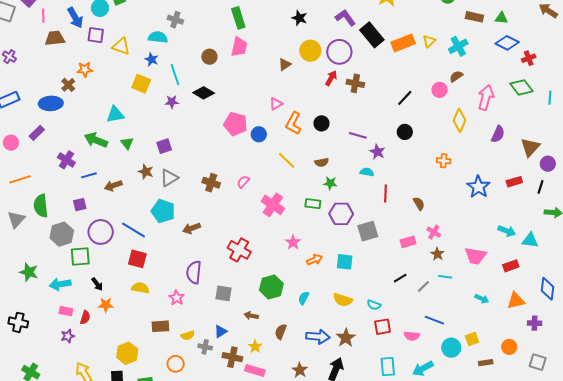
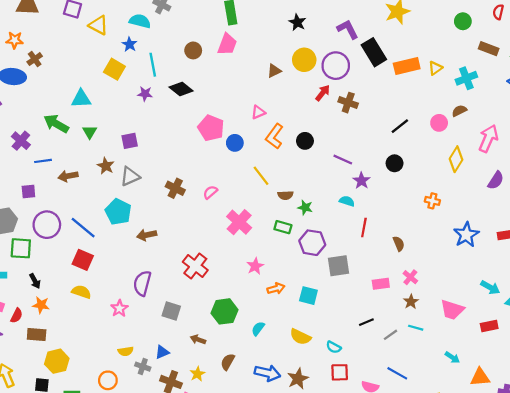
orange star: (85, 69) -> (15, 40), moved
brown semicircle: (322, 162) -> (285, 195), moved
orange triangle: (516, 301) -> (480, 377), moved
brown rectangle: (160, 326) -> (37, 334), moved

